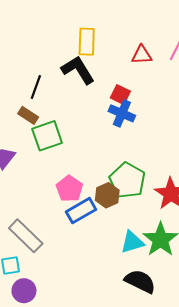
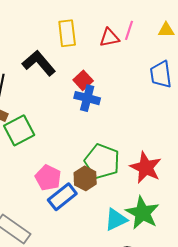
yellow rectangle: (87, 42) -> (67, 33), moved
red triangle: (142, 55) -> (109, 38), moved
red square: (120, 95) -> (83, 80), turned 30

